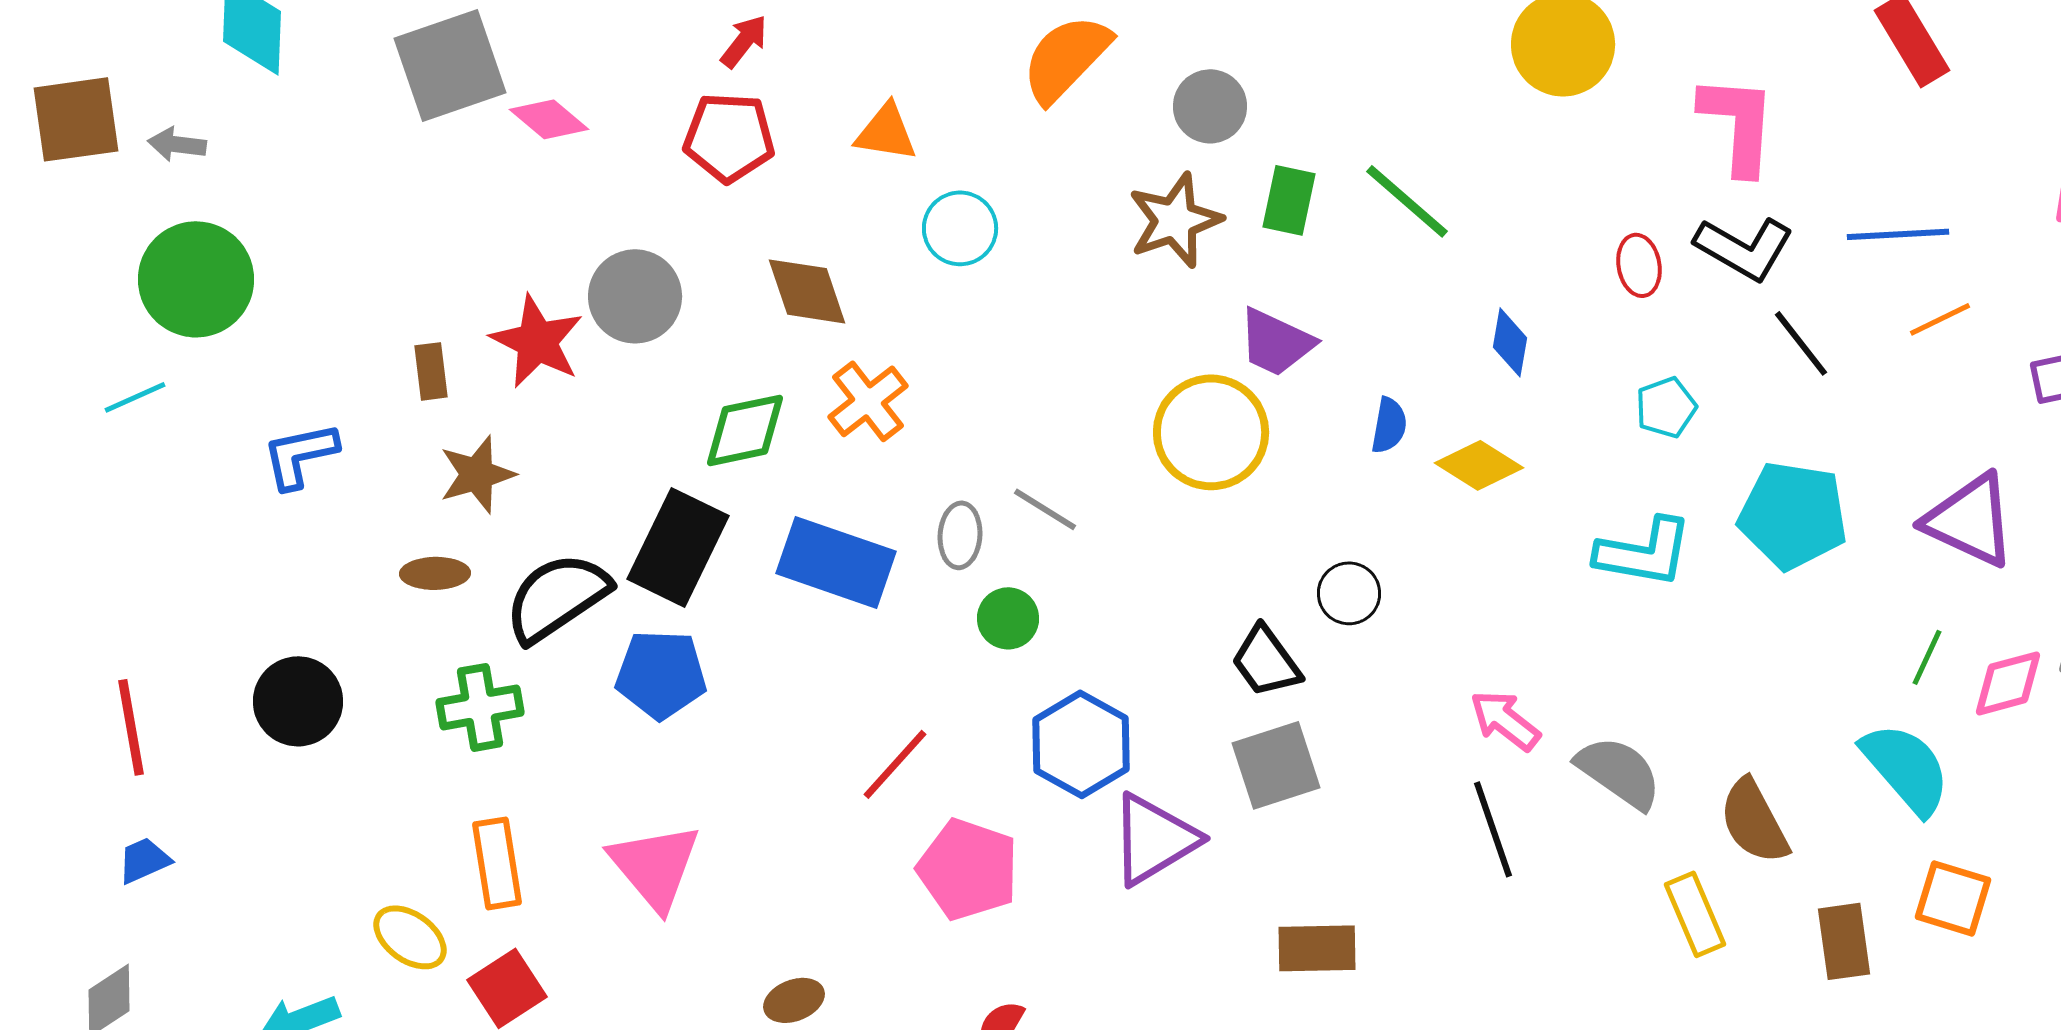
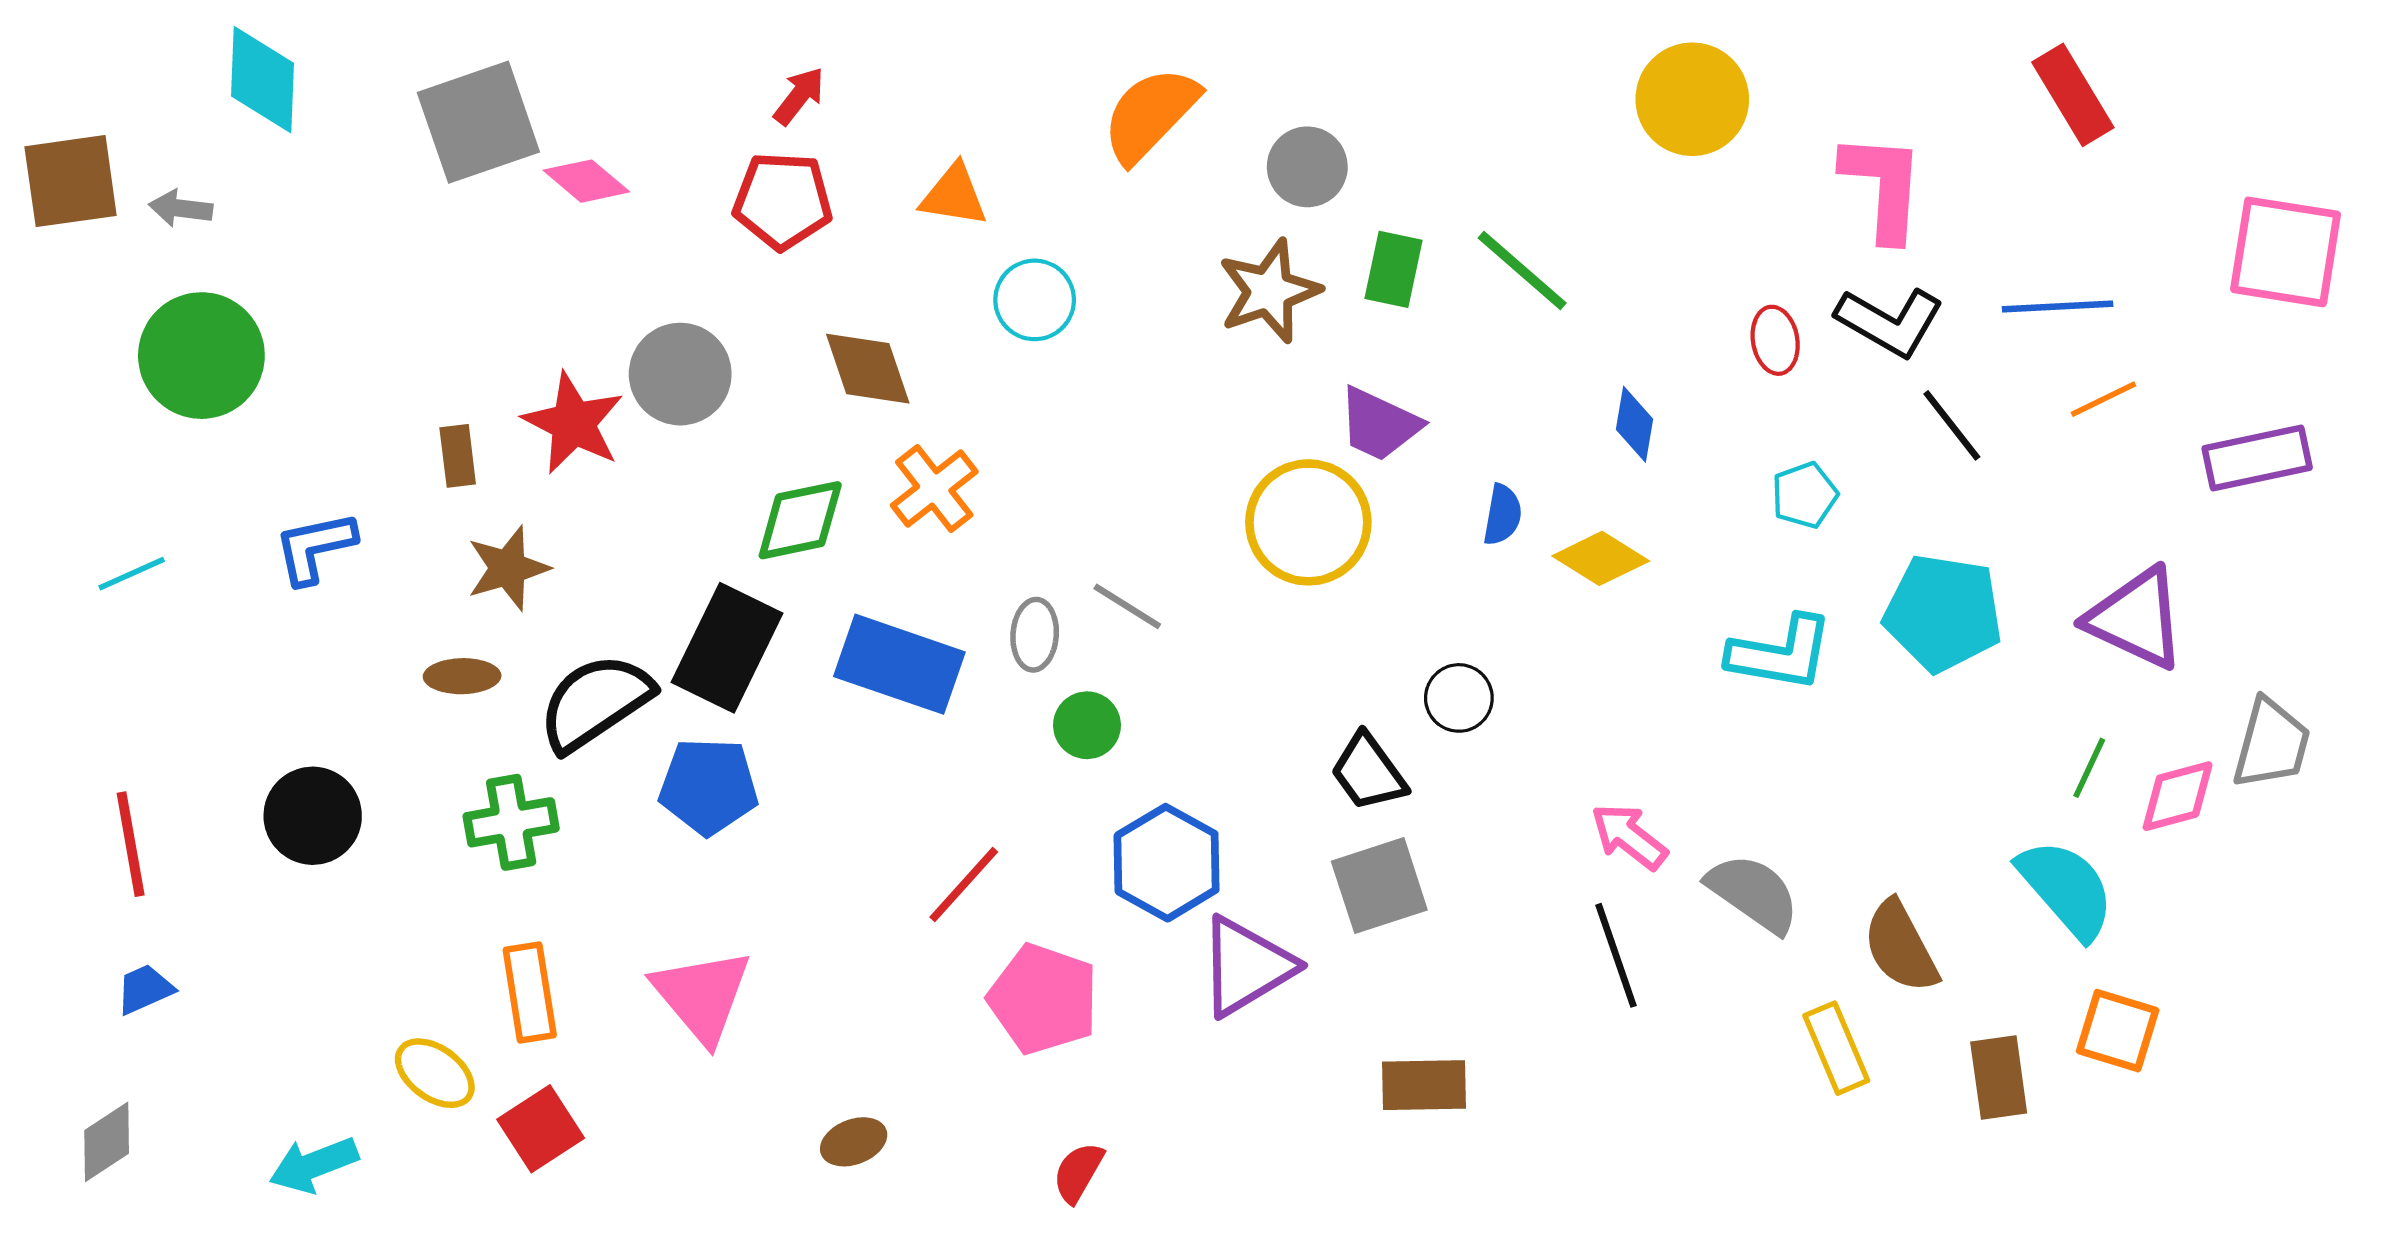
cyan line: (135, 397) -> (132, 574), moved

